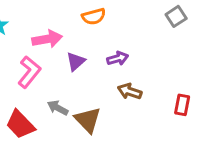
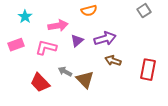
purple arrow: (118, 58) -> (105, 39), size x1.5
pink L-shape: (29, 72) -> (46, 48), turned -115
red rectangle: (182, 105) -> (148, 70), size x1.5

